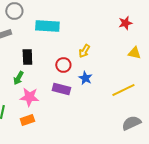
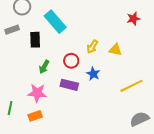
cyan rectangle: (47, 26) -> (55, 22), turned 45
yellow triangle: (134, 53) -> (115, 50), moved
black rectangle: (27, 57) -> (35, 40), moved
green arrow: (18, 78) -> (44, 67), moved

